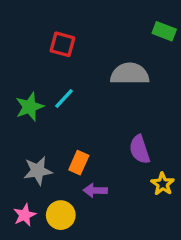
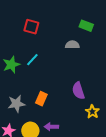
green rectangle: (164, 31) -> (86, 26), moved
gray semicircle: (130, 74) -> (72, 45), size x0.6
purple arrow: (95, 190) -> (51, 127), moved

